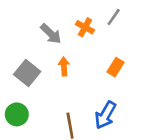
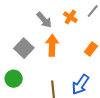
orange arrow: (64, 66) -> (52, 45), size x1.5

